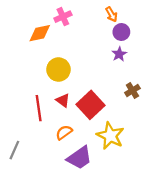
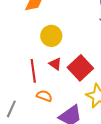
orange semicircle: (64, 132) -> (44, 96), moved, turned 56

